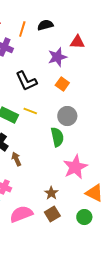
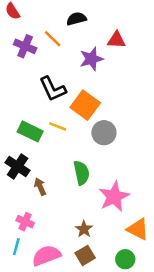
orange line: (22, 29) -> (53, 39), moved, turned -63
orange square: (62, 84) -> (85, 105), moved, size x1.6
green semicircle: (57, 137) -> (81, 173), moved

